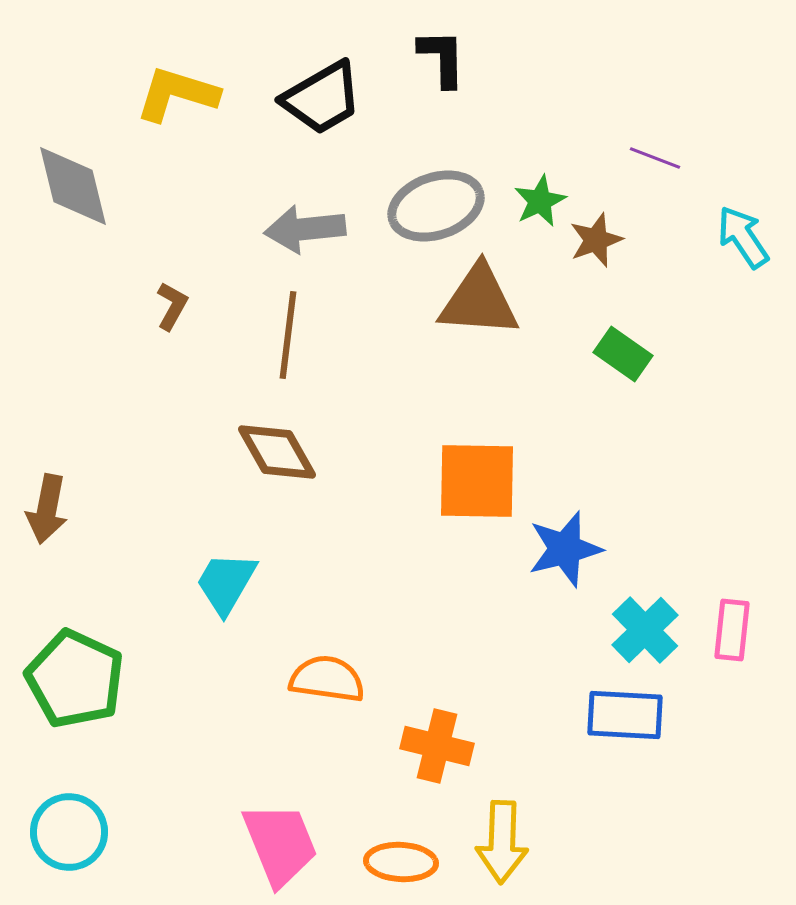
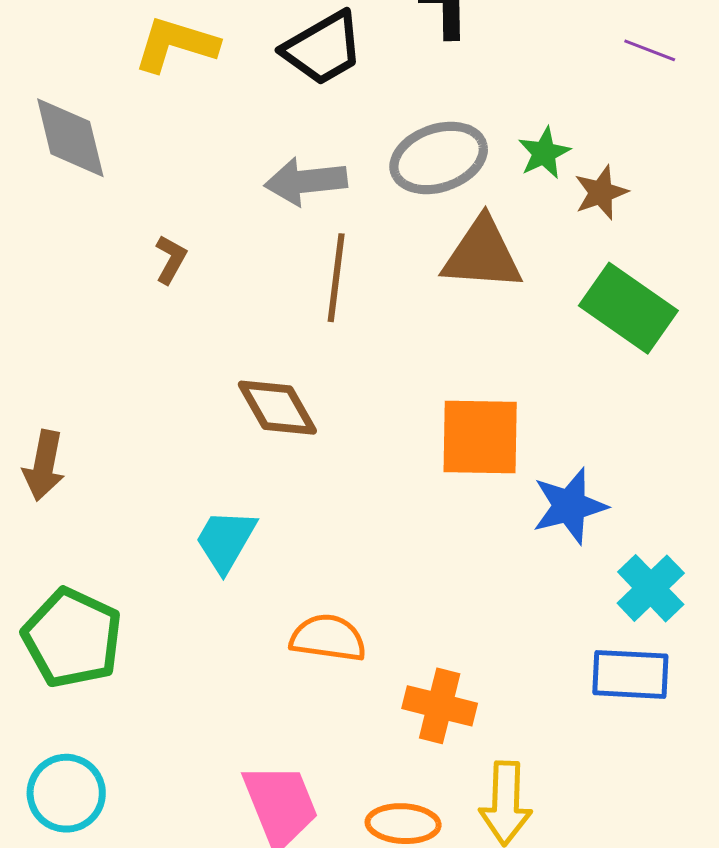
purple line: (655, 158) -> (650, 50), moved
brown line: (288, 335) -> (336, 278), moved
green rectangle: (623, 354) -> (628, 308), size x1.6

